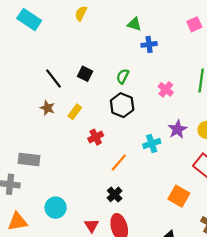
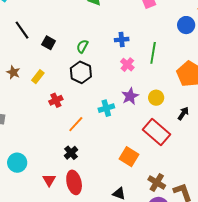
blue cross: (149, 44) -> (122, 40), moved
black line: (54, 79) -> (22, 30), moved
pink cross: (166, 89) -> (127, 65), moved

